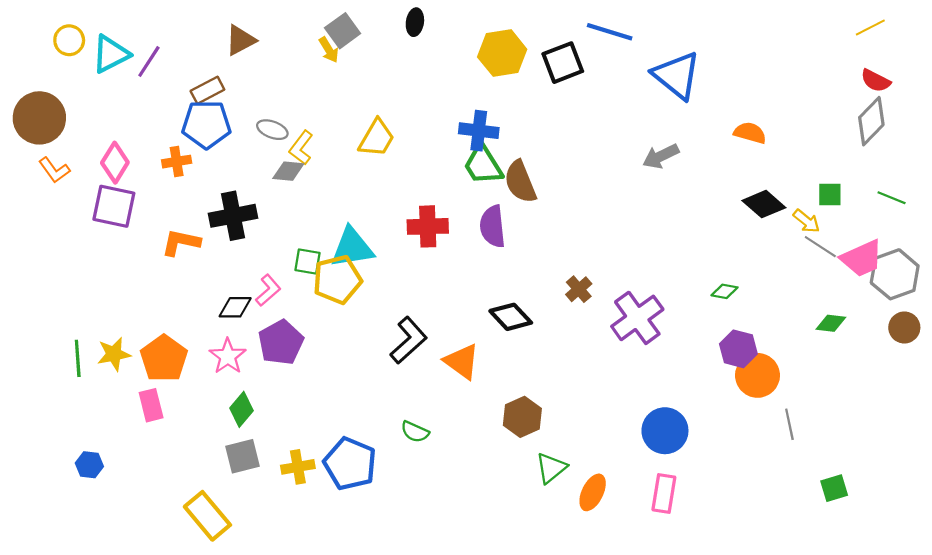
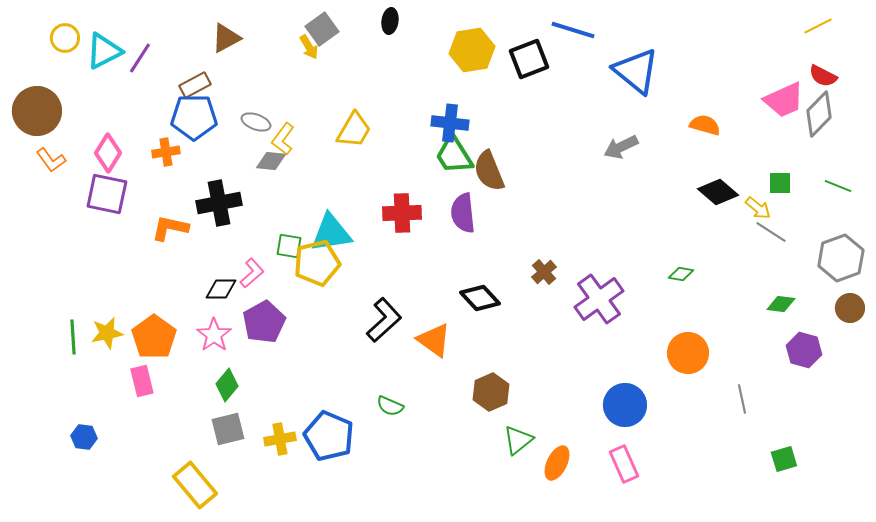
pink trapezoid: (862, 258) -> (784, 100), moved
purple hexagon: (738, 349) -> (804, 350), moved
orange circle: (757, 375) -> (688, 353), moved
pink rectangle: (664, 493) -> (624, 464), turned -33

